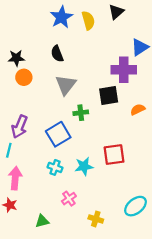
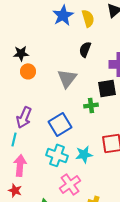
black semicircle: (57, 54) -> (85, 49), moved, turned 42
green cross: (81, 113) -> (91, 105), moved
cyan cross: (55, 167) -> (57, 155), size x1.5
pink cross: (69, 199) -> (70, 184), size x1.5

